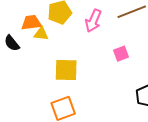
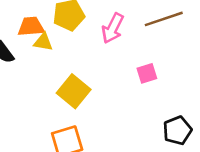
yellow square: (66, 70) -> (74, 91), turned 35

